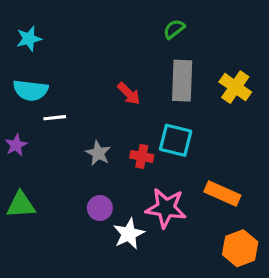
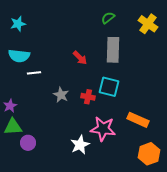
yellow cross: (235, 87) -> (148, 24), moved
purple star: (16, 145) -> (10, 106), moved
purple circle: (100, 208) -> (28, 143), moved

